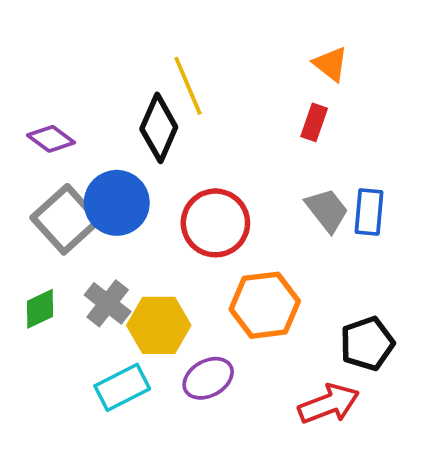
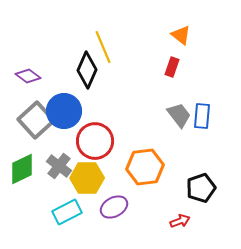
red circle: (215, 223) -> (95, 141), moved
green diamond: (40, 309) -> (22, 169), size x1.4
red arrow: (329, 404) -> (180, 221), size x0.6

